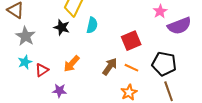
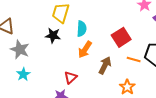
orange arrow: (72, 64) -> (85, 50), moved
orange line: (131, 68) -> (134, 60), moved
red triangle: (42, 70) -> (71, 77), moved

